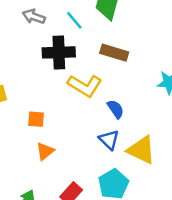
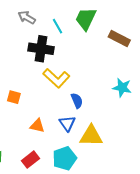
brown rectangle: (114, 53) -> (119, 39), moved
yellow triangle: (141, 150) -> (91, 136), turned -35
orange triangle: (45, 151) -> (37, 126), moved, turned 42

